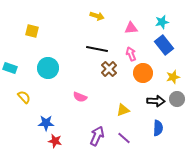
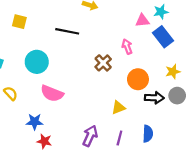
pink triangle: (131, 28) -> (142, 20), moved
black line: (97, 49) -> (67, 31), moved
orange circle: (143, 73) -> (138, 79), moved
pink semicircle: (80, 97) -> (52, 93), moved, size x1.5
blue semicircle: (158, 128) -> (148, 134), moved
purple line: (124, 138) -> (119, 138), turned 64

